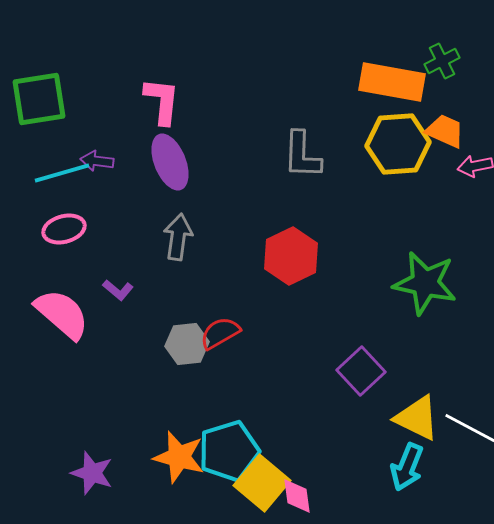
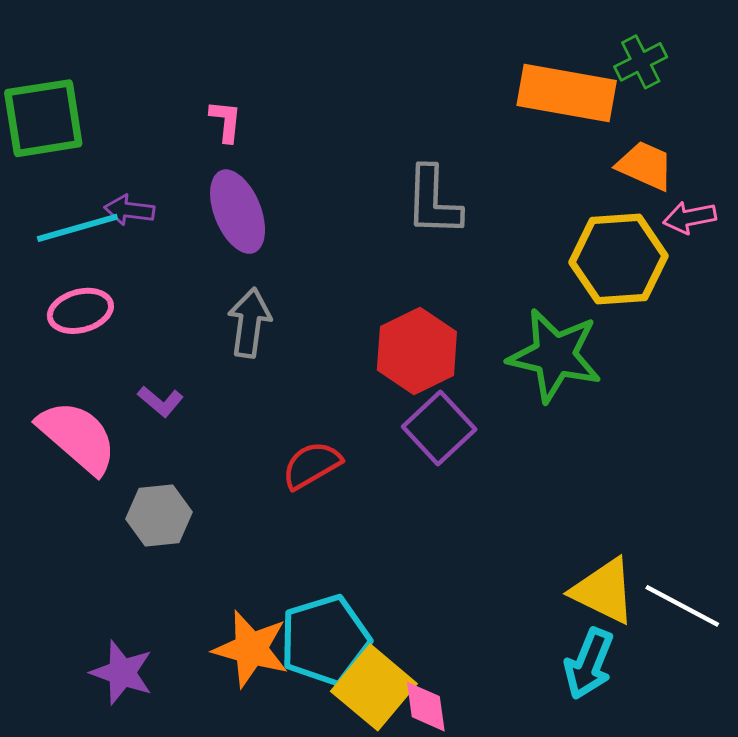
pink L-shape: (162, 101) -> (226, 121), size x0.6
yellow hexagon: (398, 144) -> (619, 259), moved
green star: (425, 283) -> (555, 355), moved
gray hexagon: (187, 344) -> (159, 515), moved
purple square: (361, 371) -> (439, 428), moved

